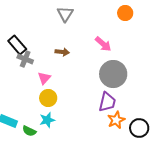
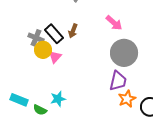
black rectangle: (17, 45) -> (54, 34), moved
brown arrow: (62, 52) -> (73, 31), turned 104
yellow circle: (48, 98) -> (43, 50), moved

